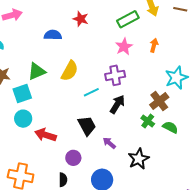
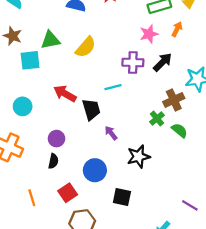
orange arrow: (154, 45) -> (177, 29), moved
cyan line: (91, 92) -> (113, 87), moved
black arrow: (117, 104) -> (163, 62), moved
cyan circle: (23, 119) -> (23, 106), moved
red arrow: (45, 135) -> (65, 94), moved
purple circle: (73, 158) -> (56, 139), moved

